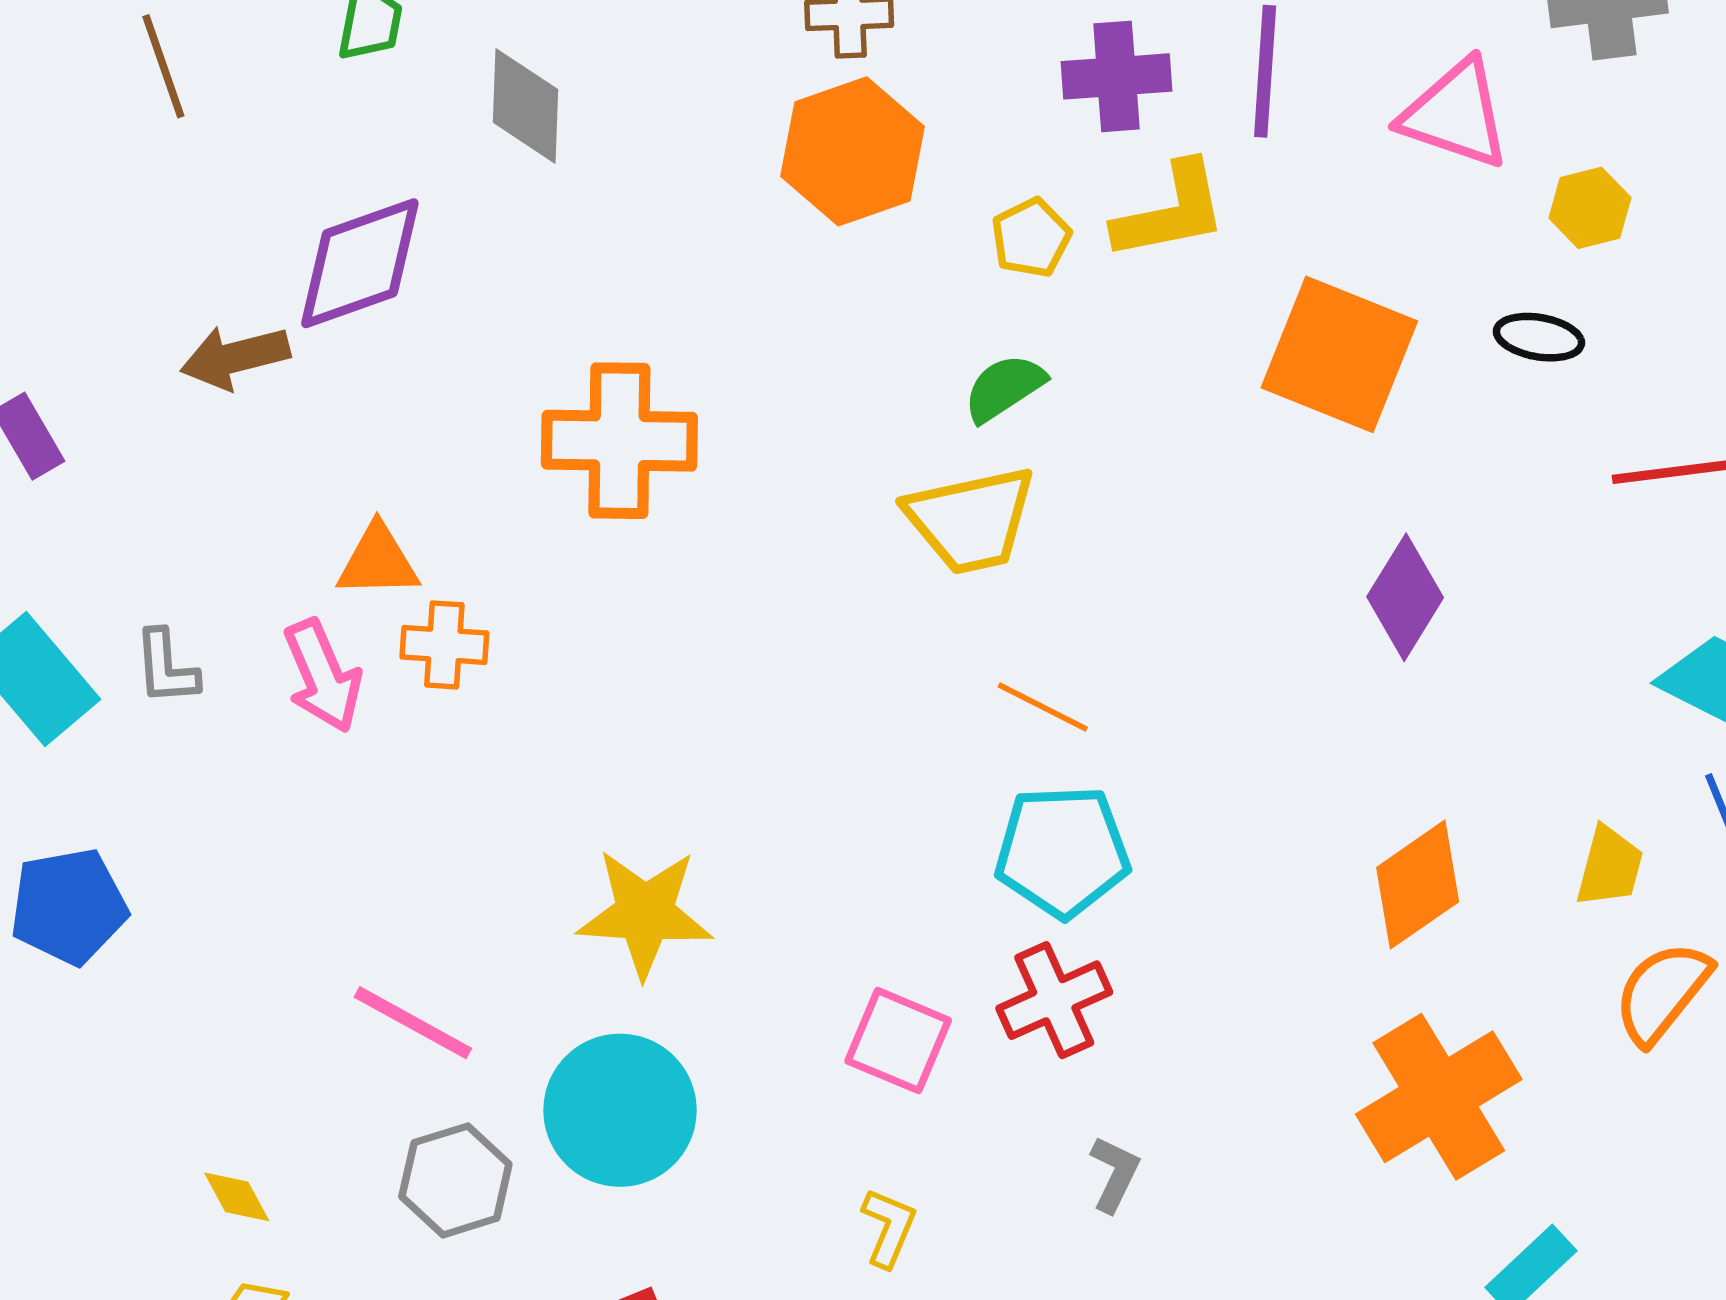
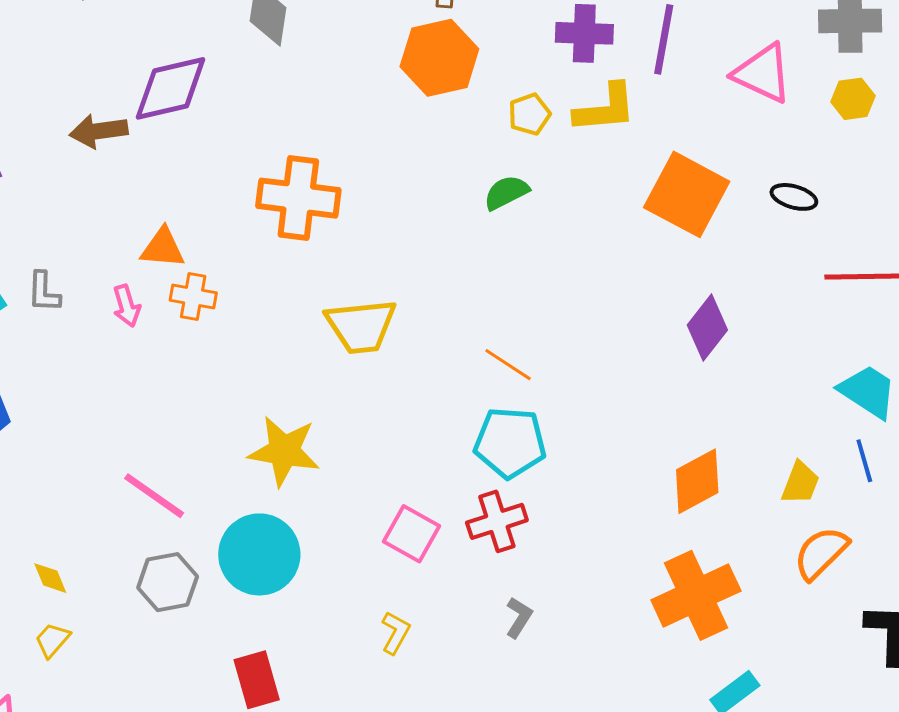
yellow hexagon: (1590, 208) -> (853, 99), moved
yellow trapezoid: (971, 520) -> (361, 326), moved
pink arrow: (323, 676) -> (127, 306), size x0.7

